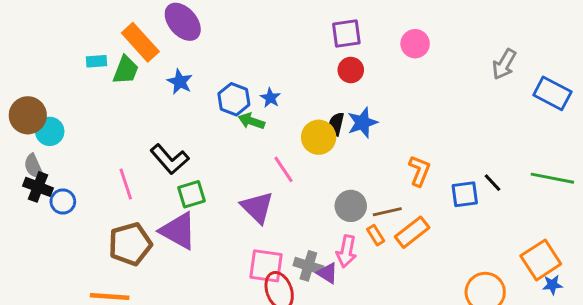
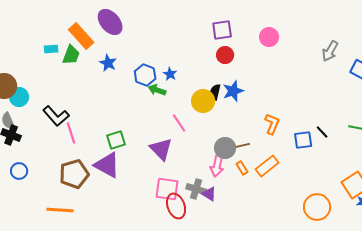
black L-shape: (170, 159) -> (56, 116), moved
blue circle: (63, 202) -> (19, 171), moved
brown line: (387, 212) -> (240, 146), moved
pink arrow: (346, 251) -> (217, 166), moved

